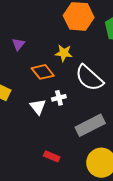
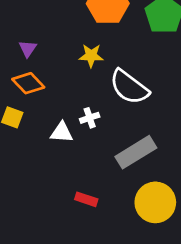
orange diamond: (43, 72) -> (28, 83), moved
white triangle: (38, 107) -> (62, 132), turned -42

